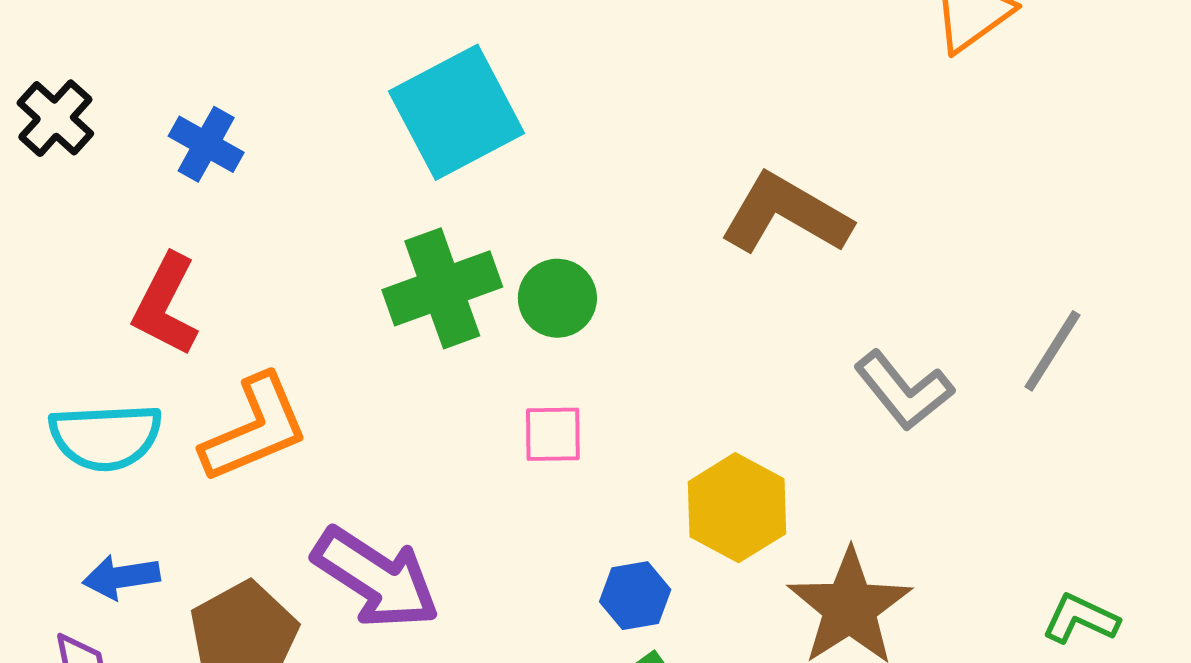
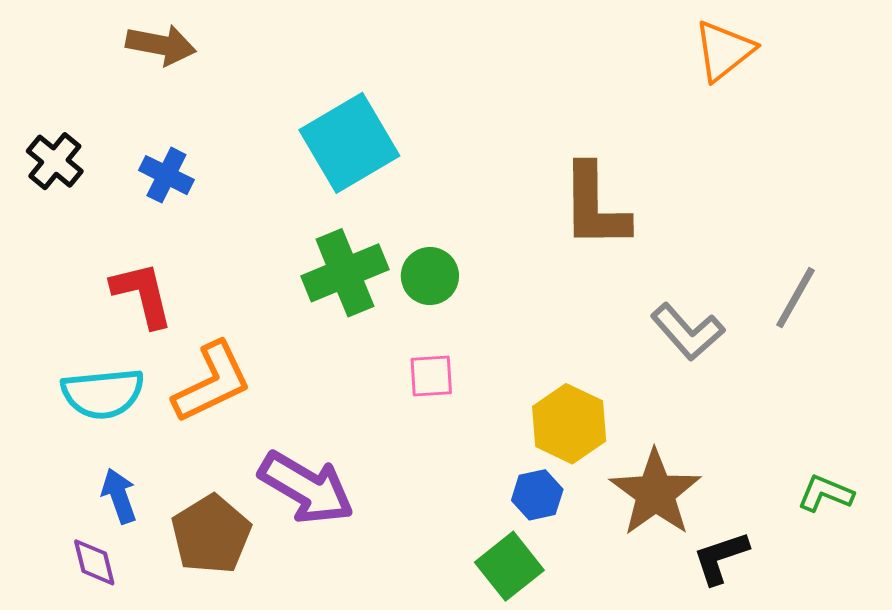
brown L-shape: (786, 214) -> (595, 206), turned -118
red L-shape: (166, 305) -> (142, 294), turned 142
blue arrow: (121, 577) -> (119, 496), turned 82
blue hexagon: (635, 596) -> (537, 495), moved

